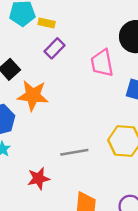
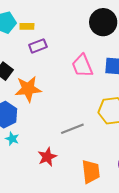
purple rectangle: (54, 48) -> (38, 46), turned 36
pink trapezoid: (102, 63) -> (82, 66), moved

